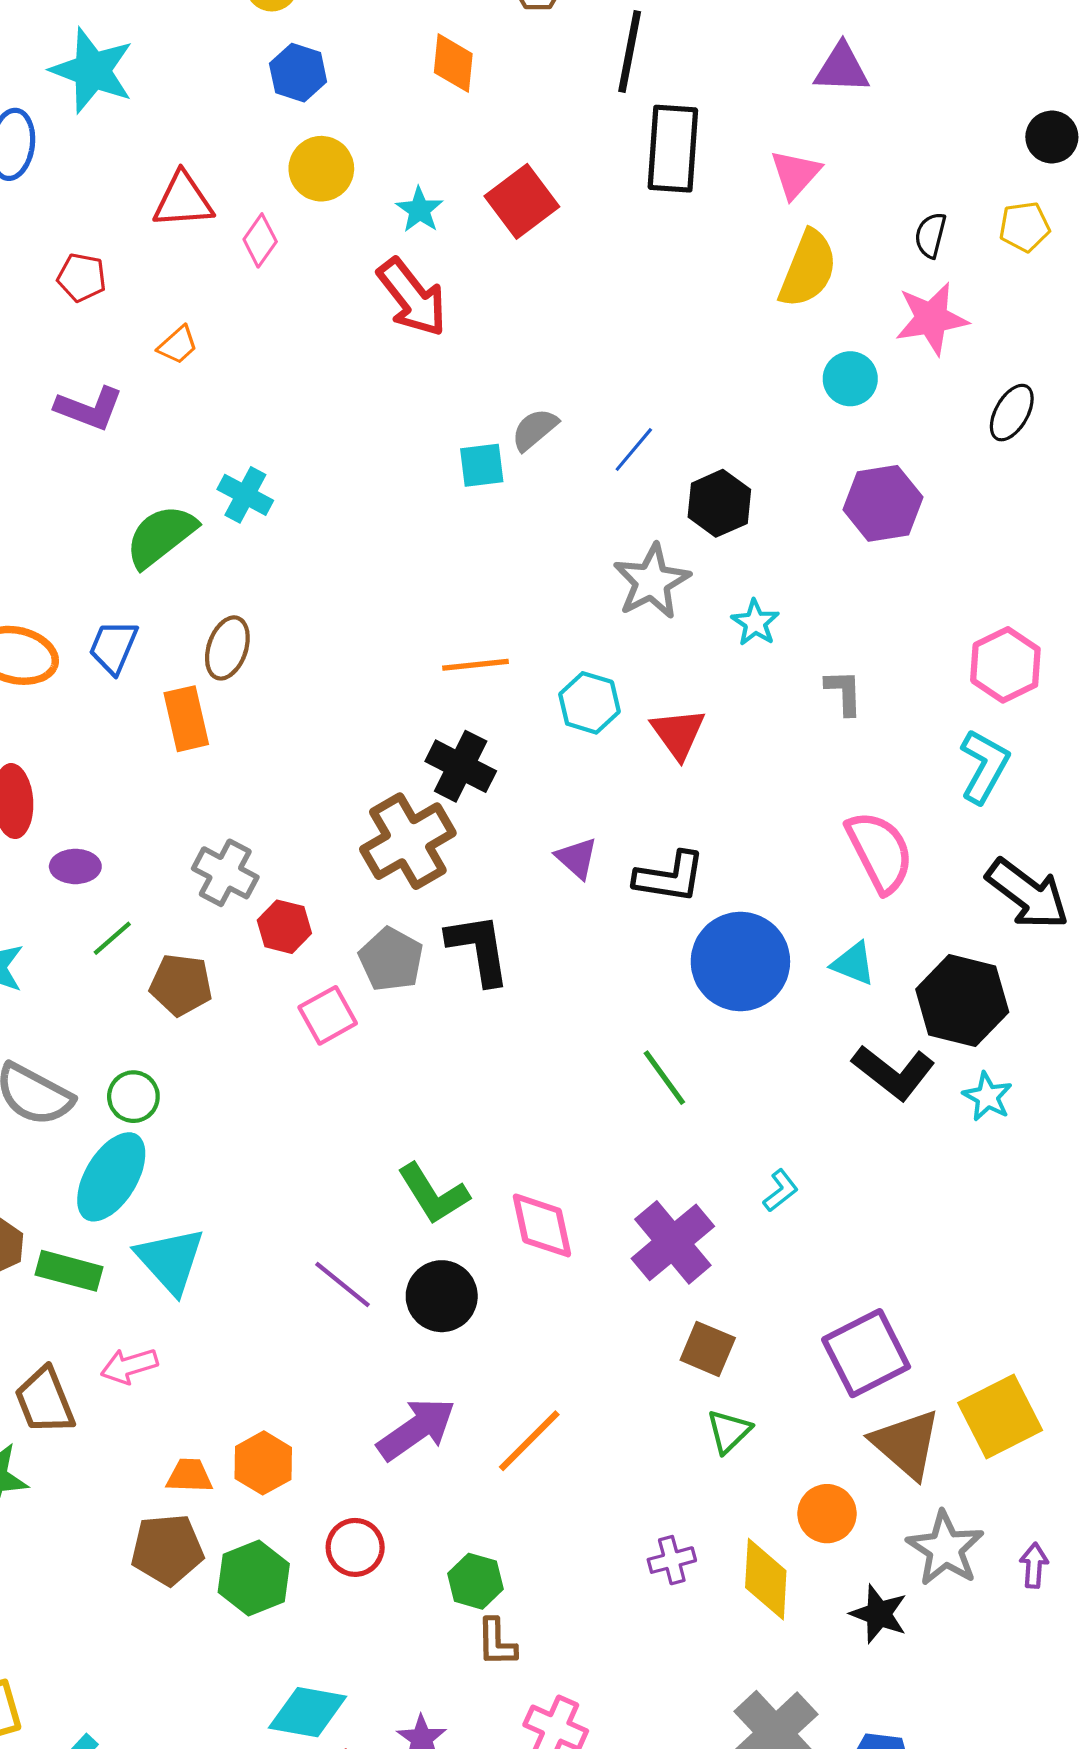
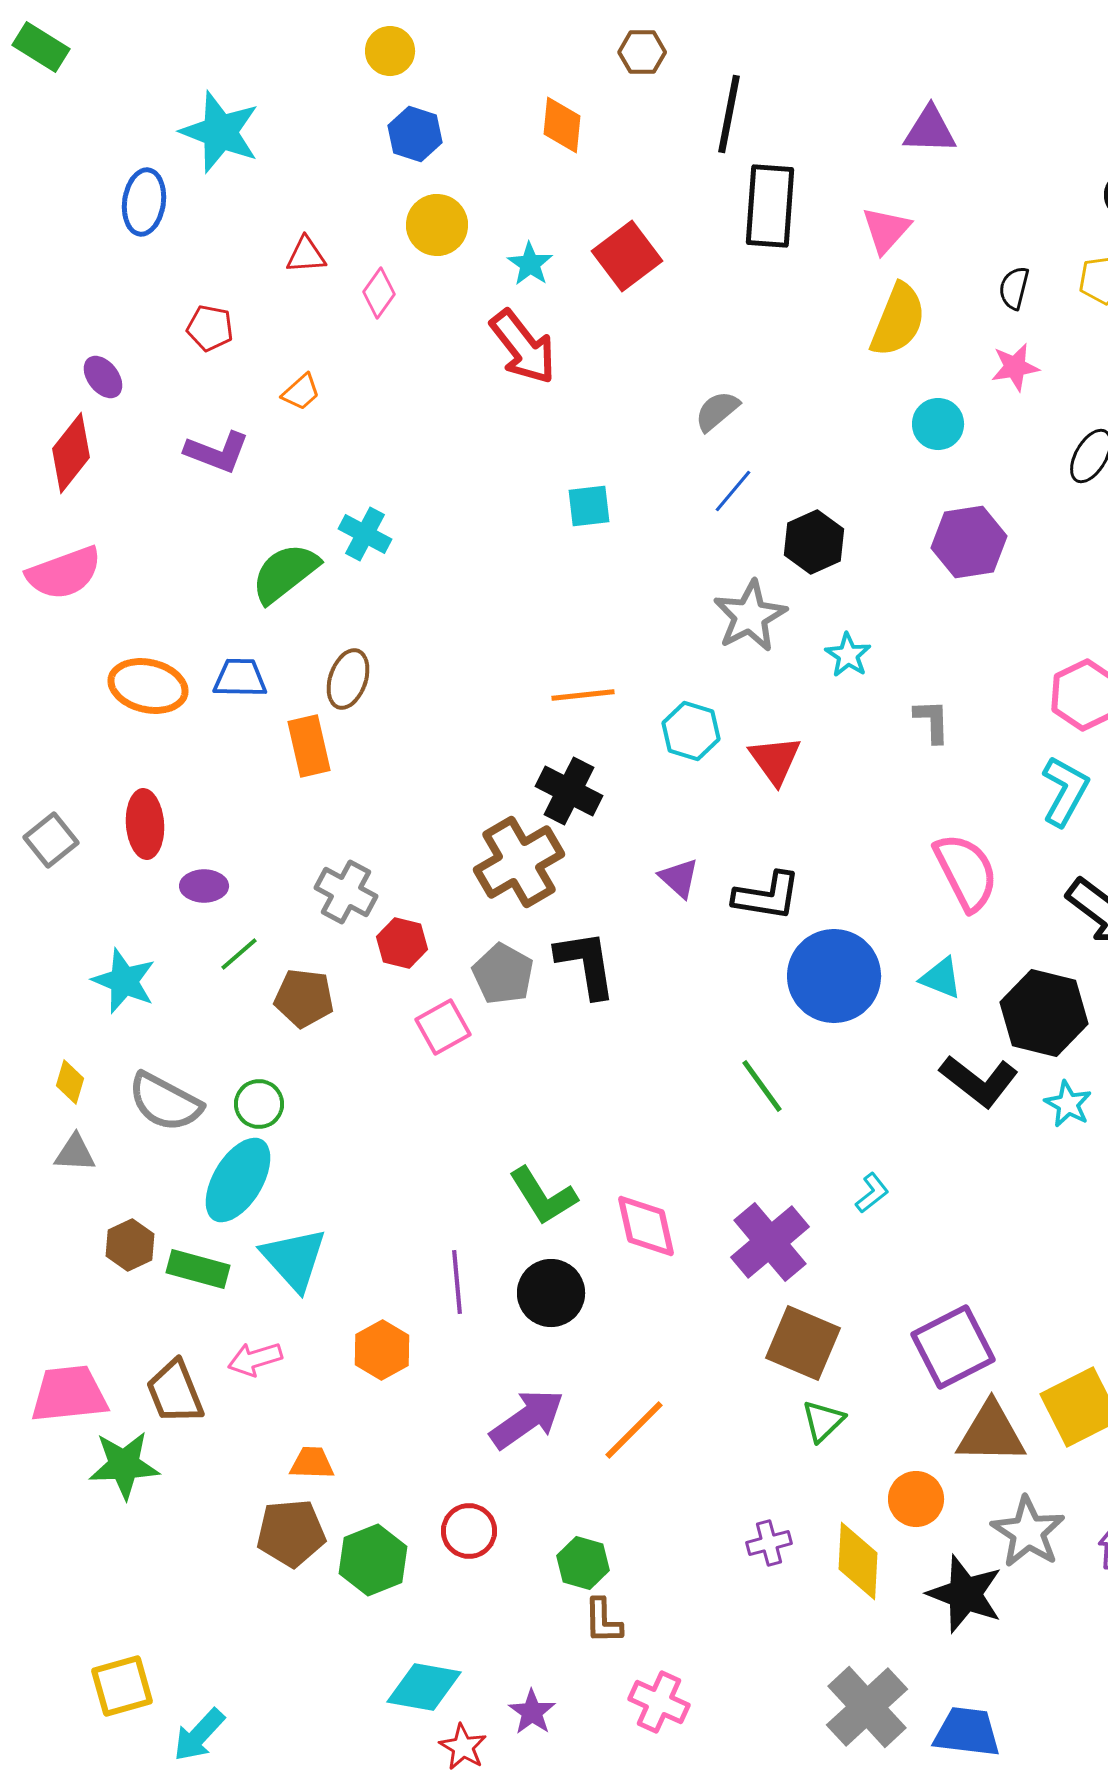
red triangle: (183, 200) -> (306, 255), size x0.7
pink star: (932, 319) -> (1015, 367), size x0.7
gray semicircle: (535, 429) -> (717, 411), moved
blue trapezoid: (113, 647) -> (240, 678), turned 68
purple line: (342, 1285) -> (457, 1282), turned 46
brown square: (708, 1349) -> (803, 1343), size x1.4
brown triangle: (906, 1444) -> (991, 1433), turned -40
orange hexagon: (263, 1463) -> (382, 1350), moved
black star: (879, 1614) -> (965, 1594), size x1.4

